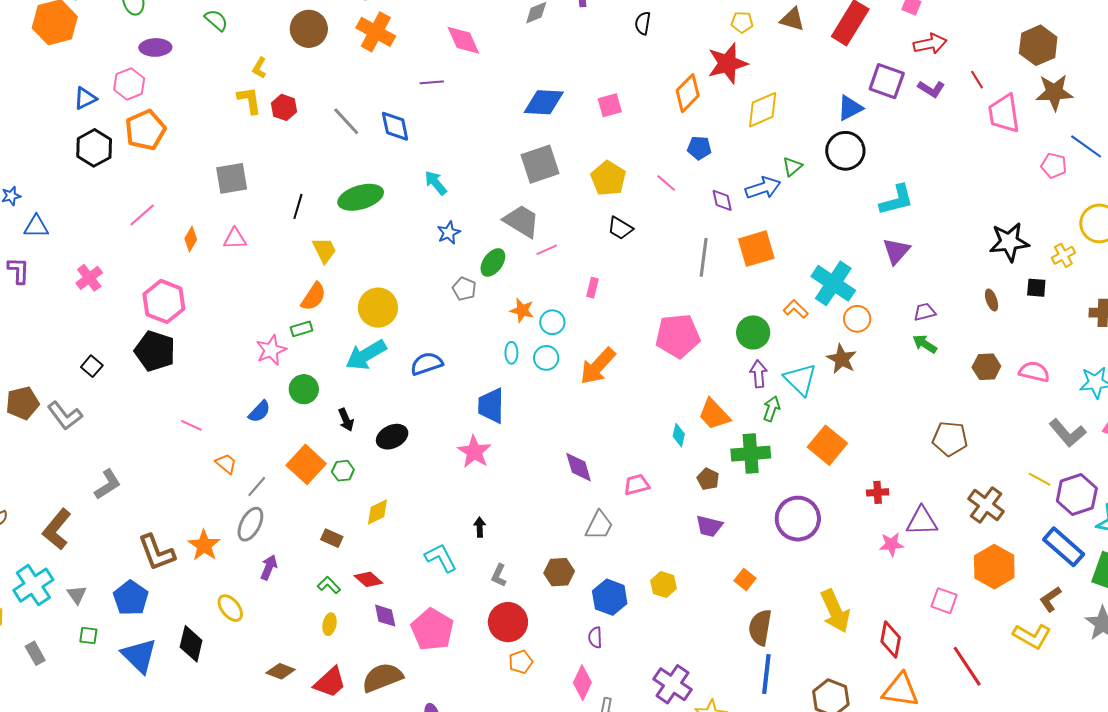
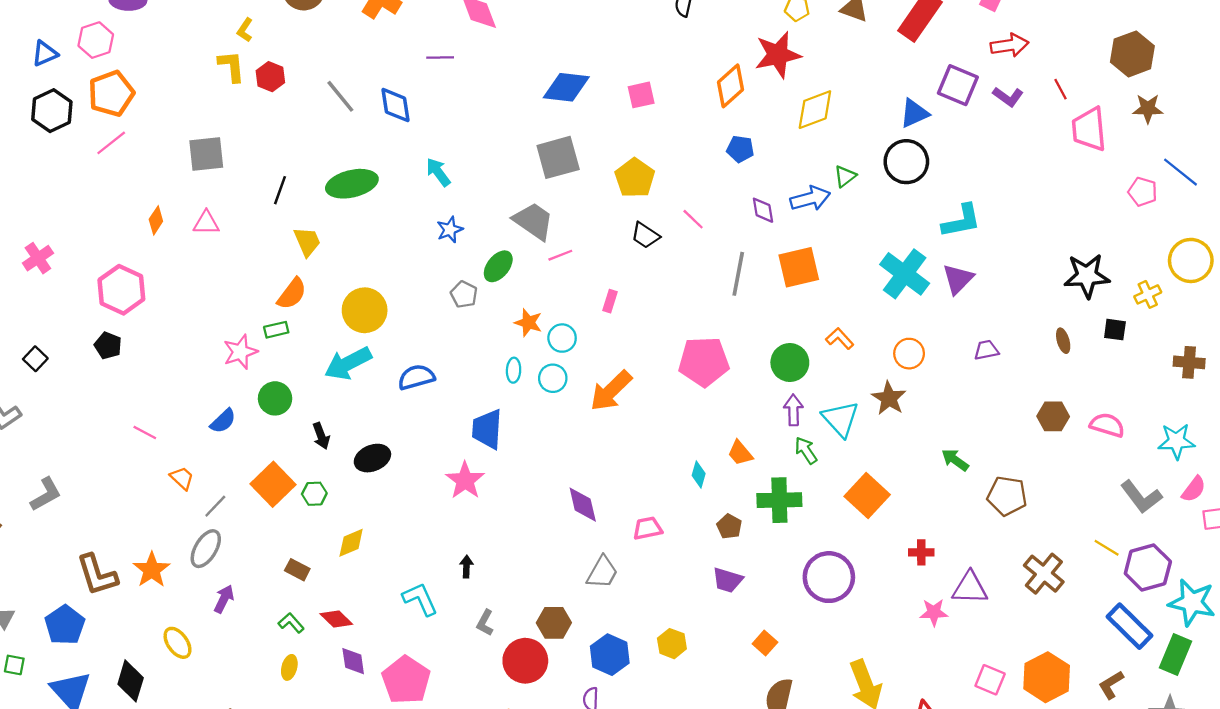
brown star: (1054, 92) -> (1148, 109), size x0.7
pink line: (666, 183) -> (693, 219), moved
pink line: (142, 215) -> (111, 143), moved
cyan cross: (833, 283) -> (905, 274), moved
green arrow: (925, 344) -> (955, 460), moved
black pentagon: (155, 351) -> (108, 346), size x0.6
green arrow: (771, 409) -> (806, 450), turned -55
orange trapezoid: (714, 414) -> (740, 453), size x0.7
orange hexagon: (994, 567) -> (1047, 677), moved
red circle: (508, 622) -> (525, 661), moved

